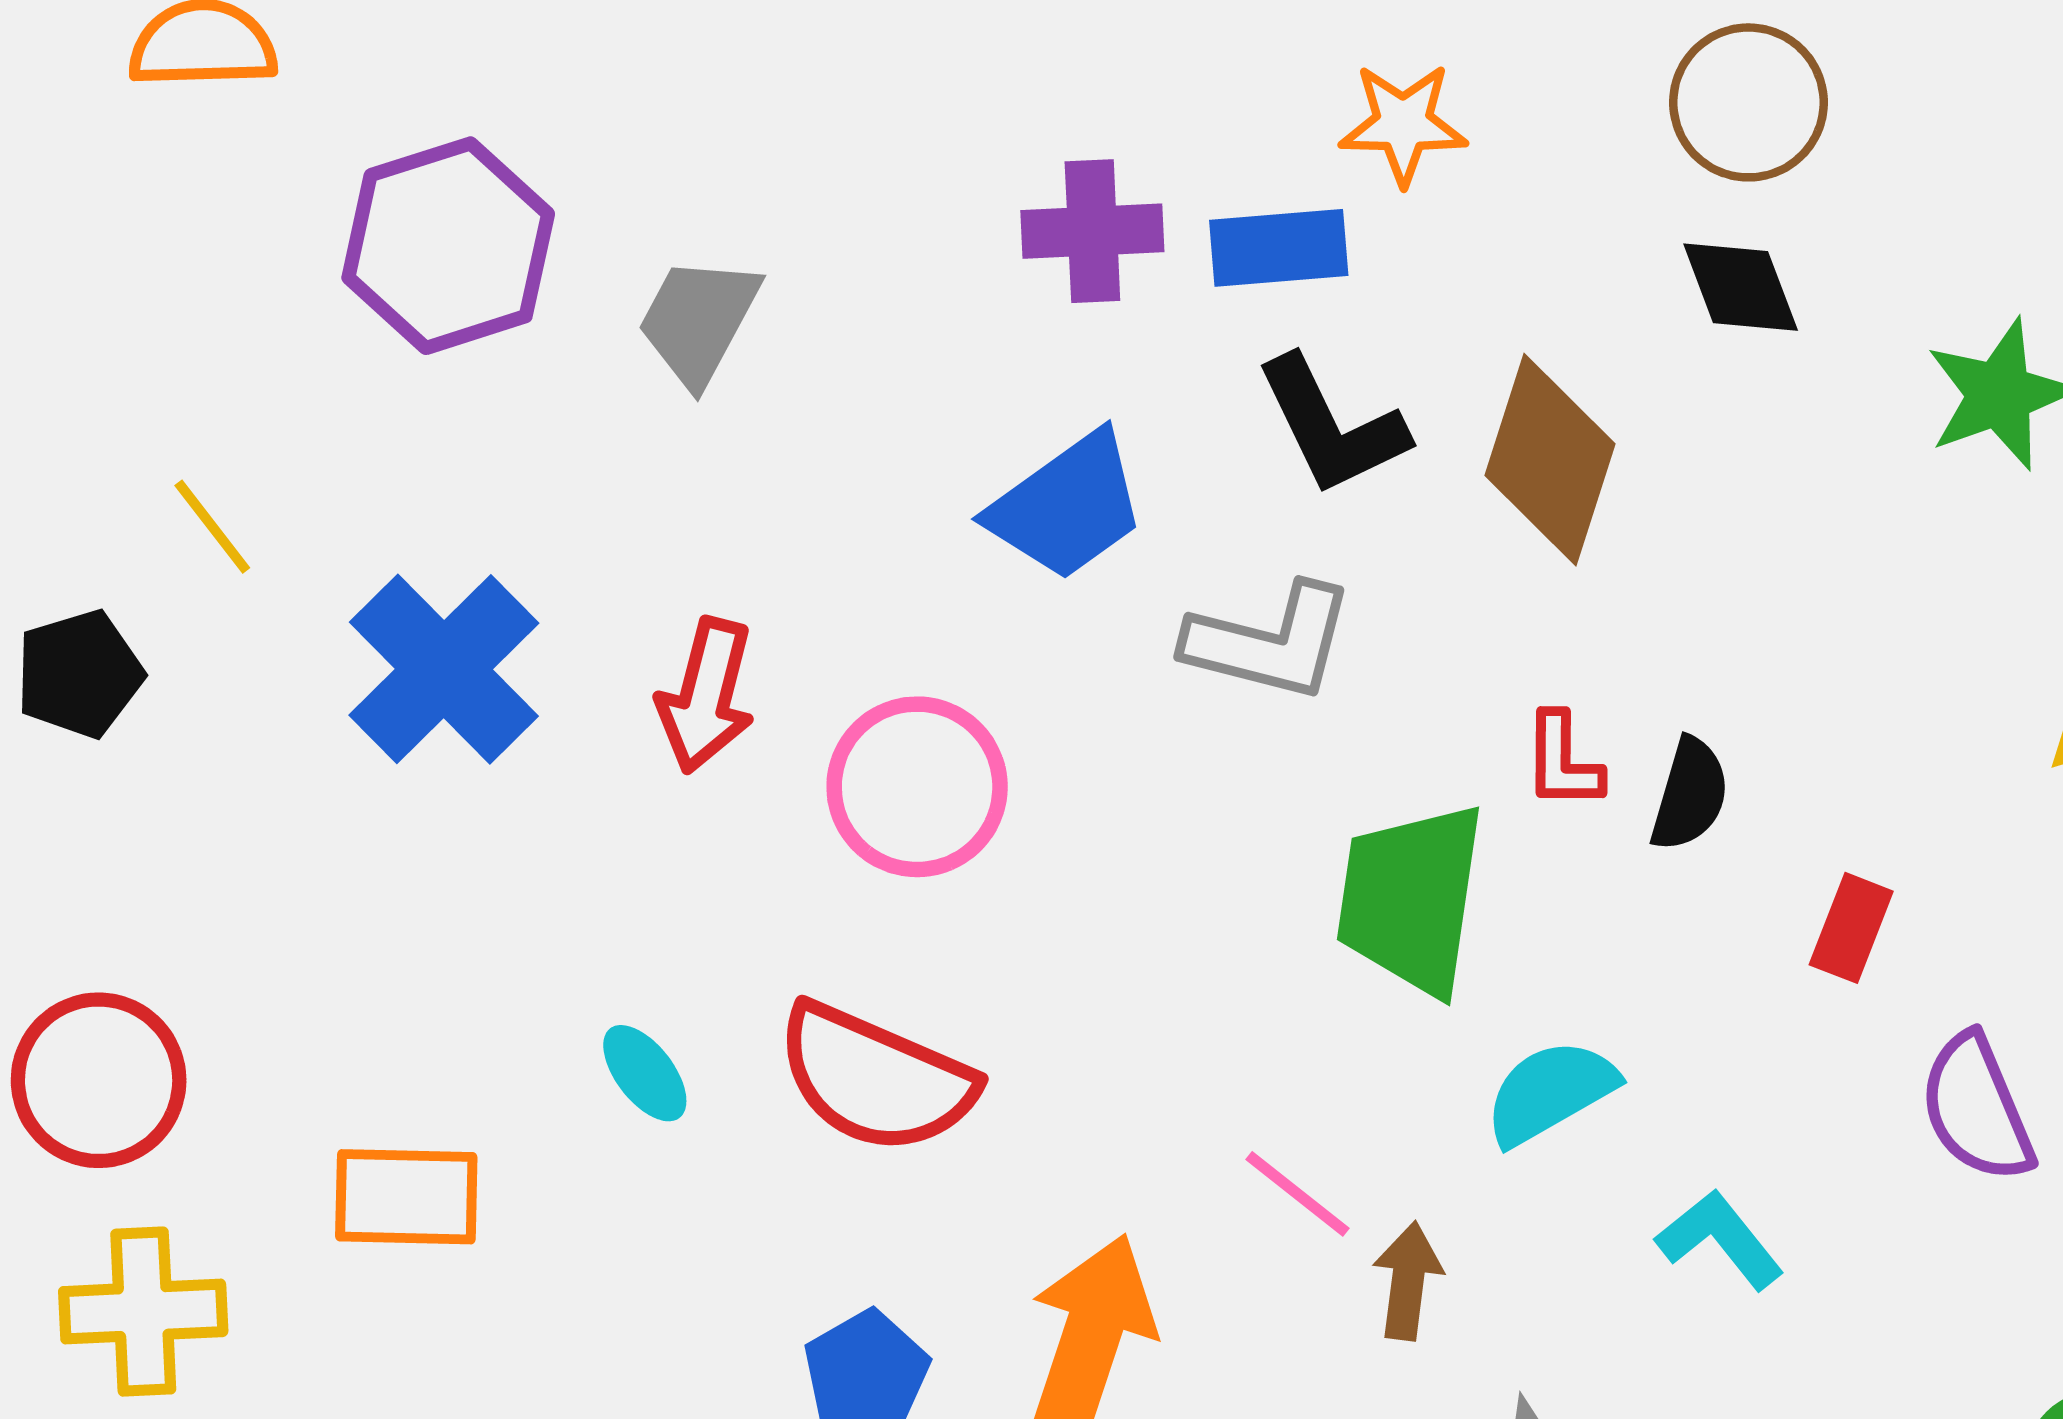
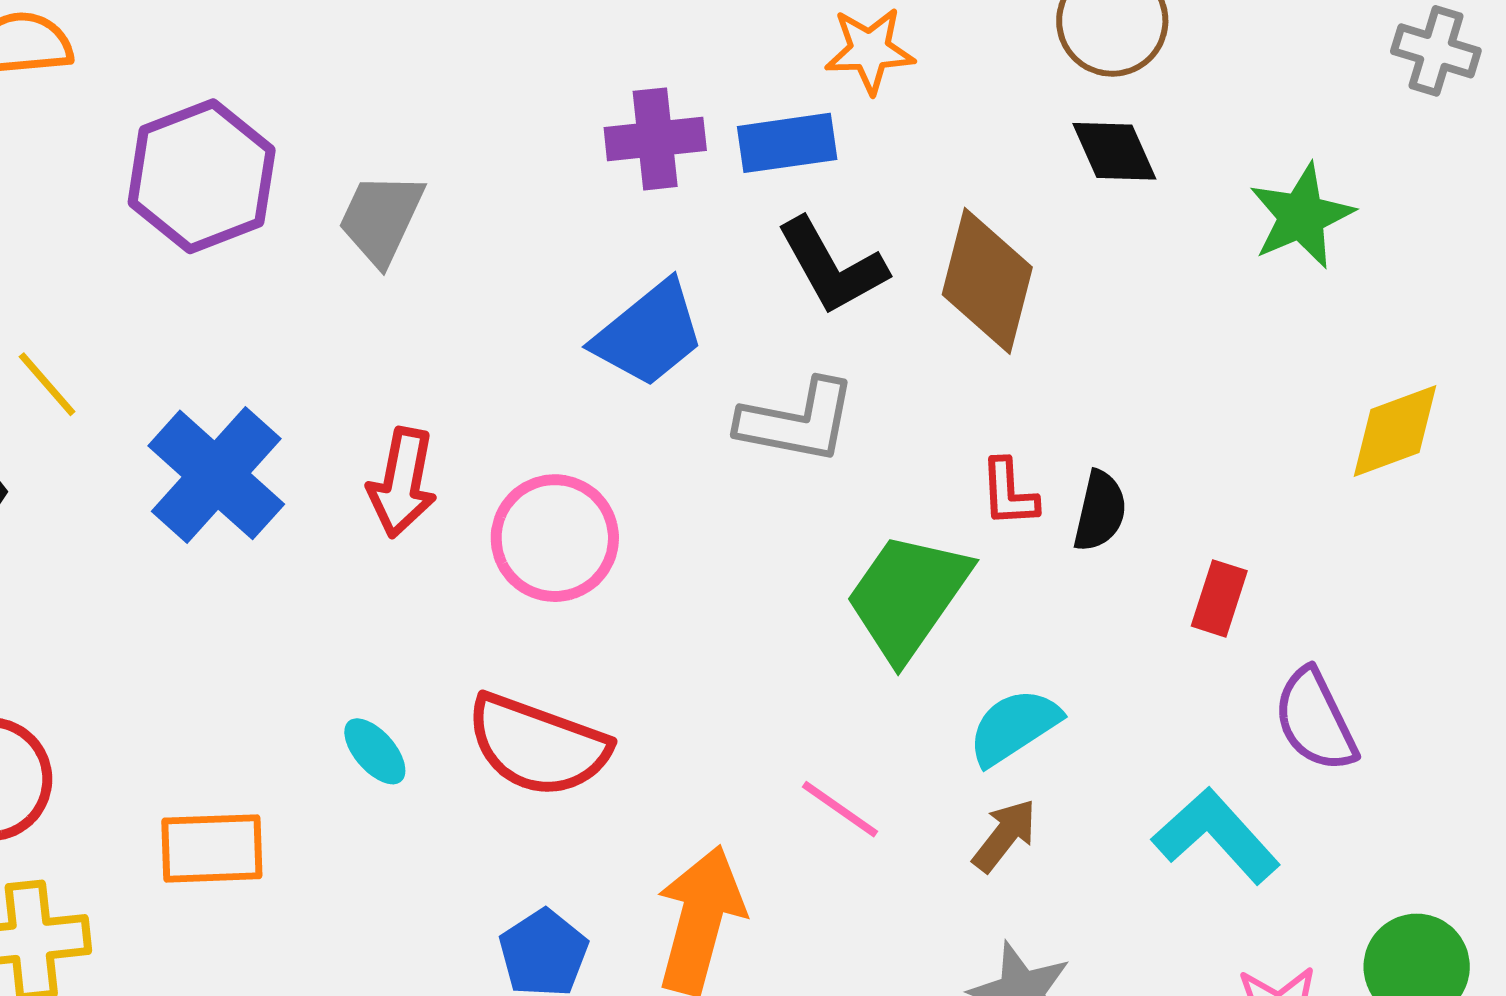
green trapezoid: (1411, 899) -> (908, 596), turned 30
cyan L-shape: (1720, 1239) -> (1216, 836), moved, size x1.4
brown arrow: (1408, 1281) -> (1005, 835), moved, turned 34

